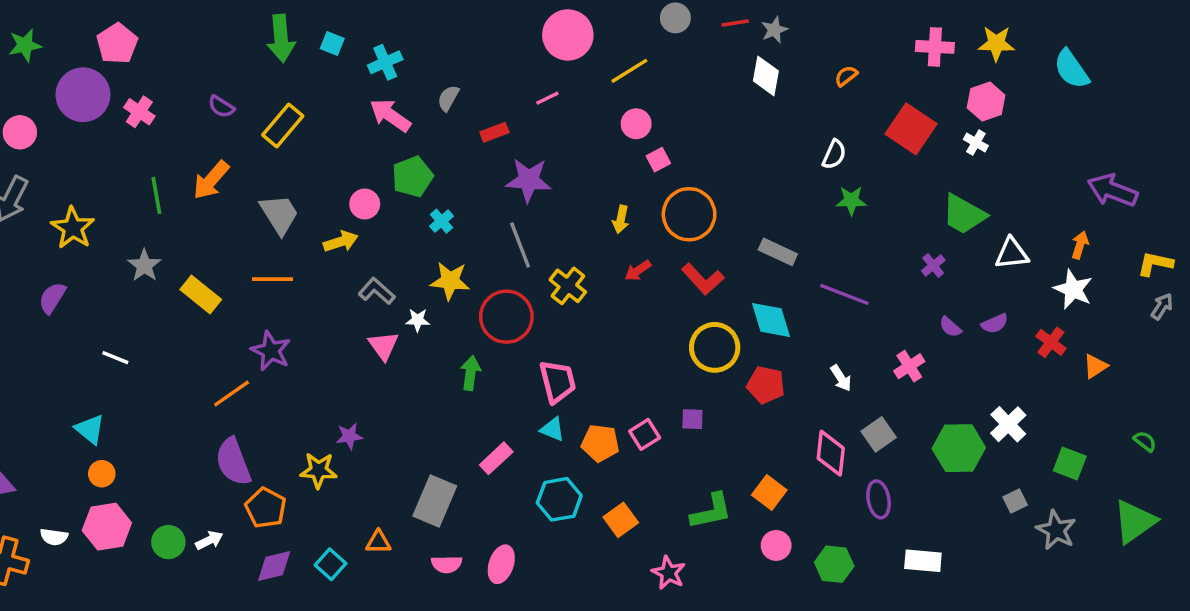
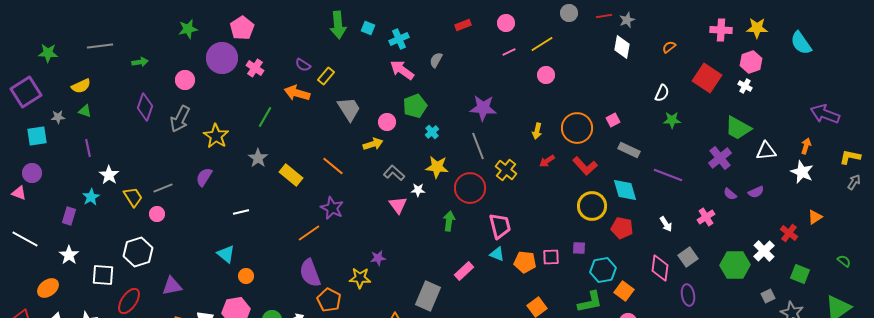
pink circle: (568, 35) -> (506, 23), size x0.6
pink line: (547, 98) -> (509, 52), moved
yellow rectangle: (283, 125) -> (326, 76), moved, size x0.7
red rectangle: (494, 132) -> (463, 25), moved
pink square: (658, 160) -> (613, 120), moved
orange arrow: (211, 180) -> (297, 93), moved, turned 65
green line: (156, 195) -> (265, 117), turned 40
gray trapezoid: (279, 214) -> (349, 109), moved
purple cross: (933, 265) -> (720, 158), size x1.6
orange line: (272, 279) -> (333, 166), turned 40
red cross: (1051, 342) -> (789, 233), moved
white line: (115, 358) -> (241, 212), turned -35
pink square: (645, 434) -> (551, 257), turned 30
orange circle: (102, 474) -> (246, 276), moved
cyan hexagon: (559, 499) -> (603, 270), moved

